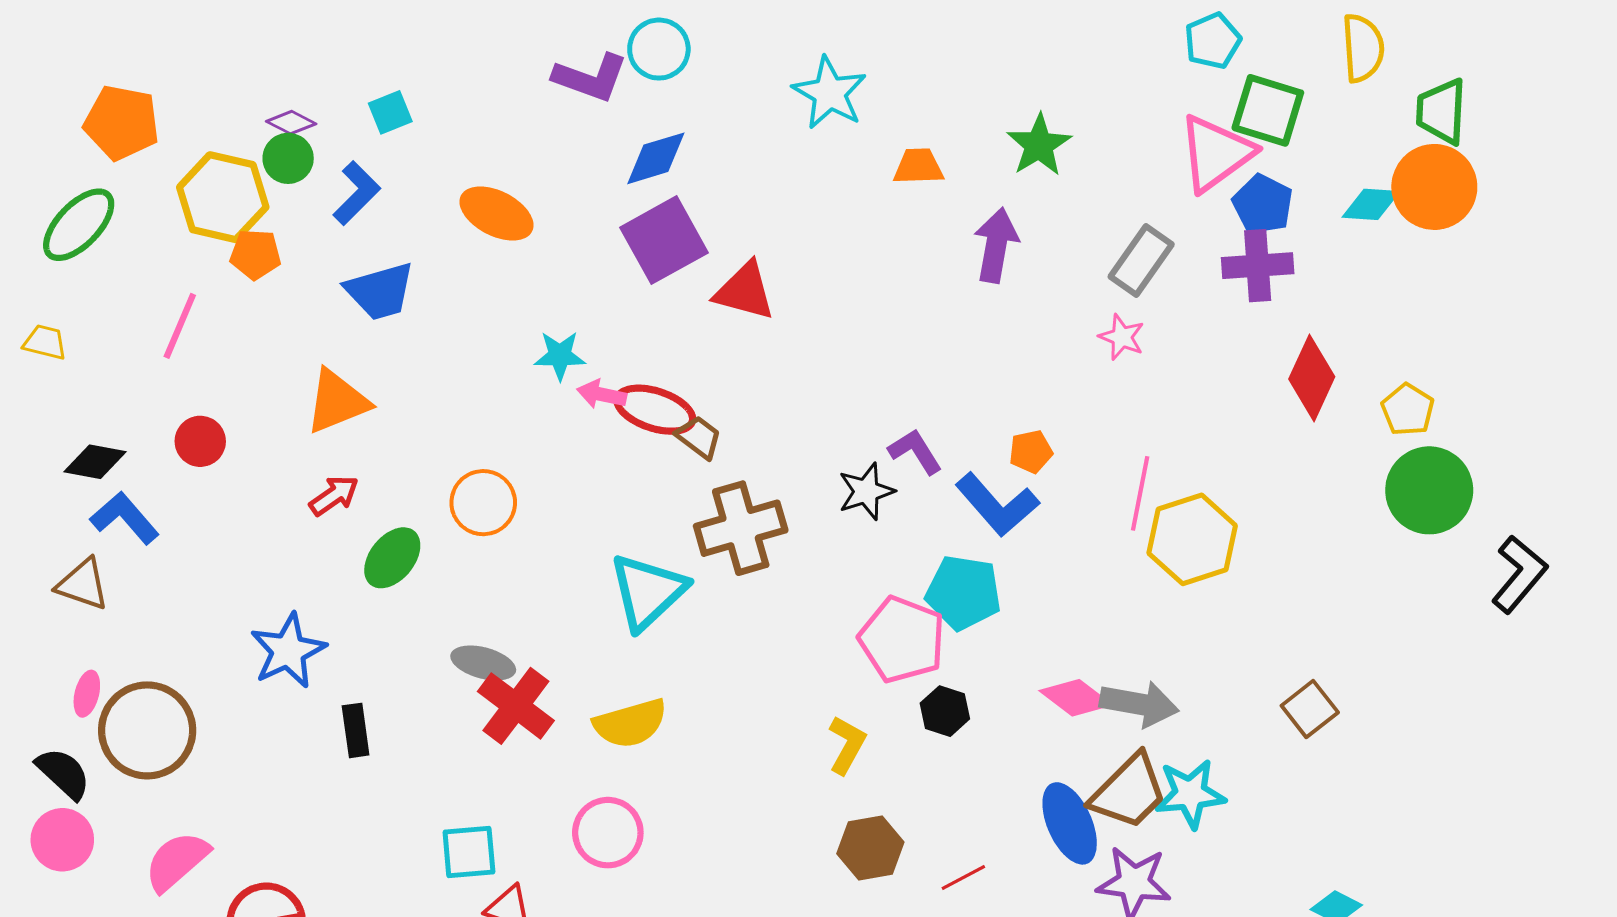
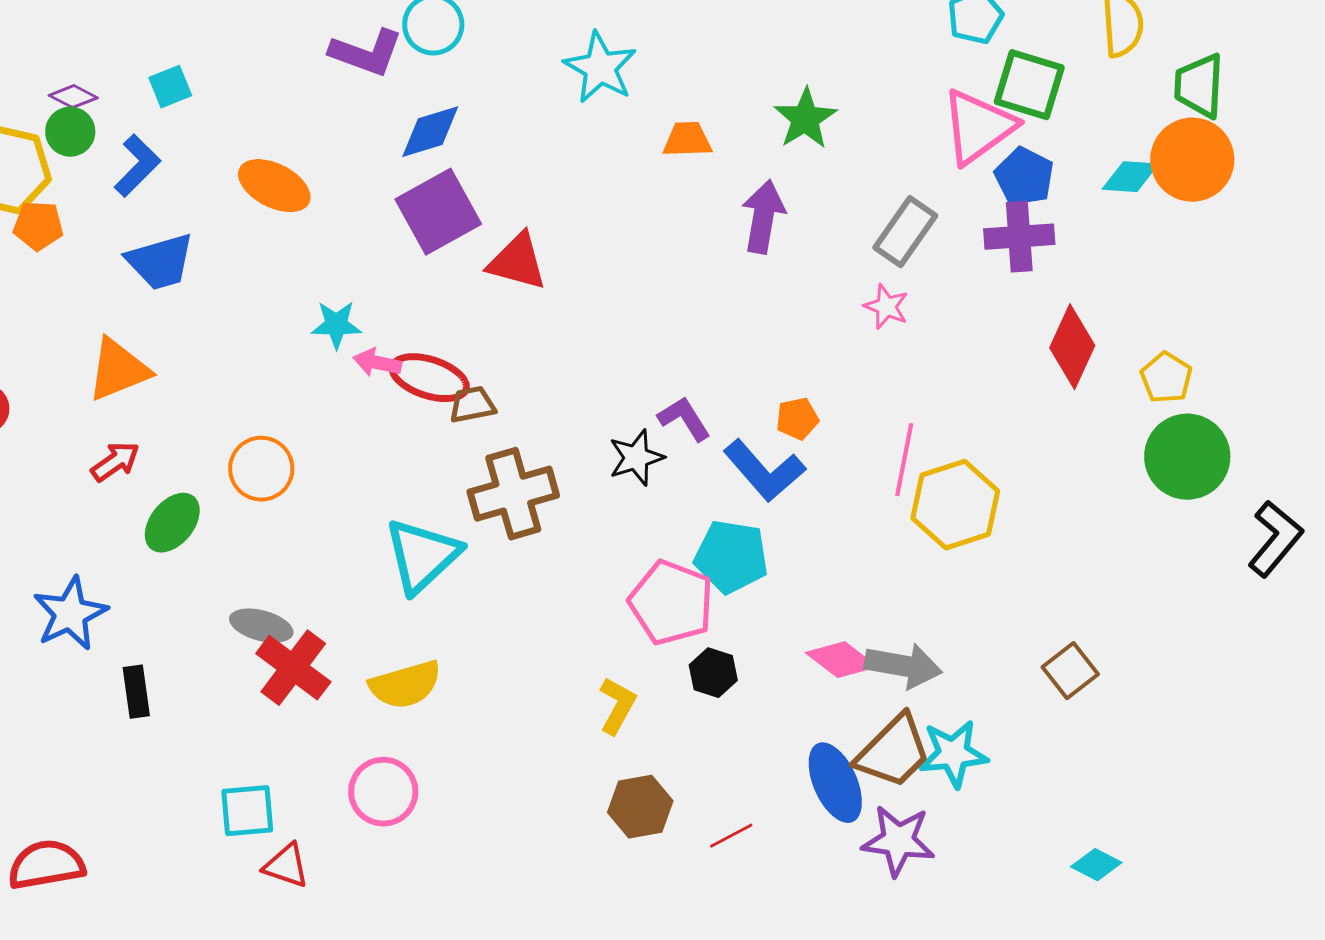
brown trapezoid: (699, 437) -> (472, 405), turned -48

